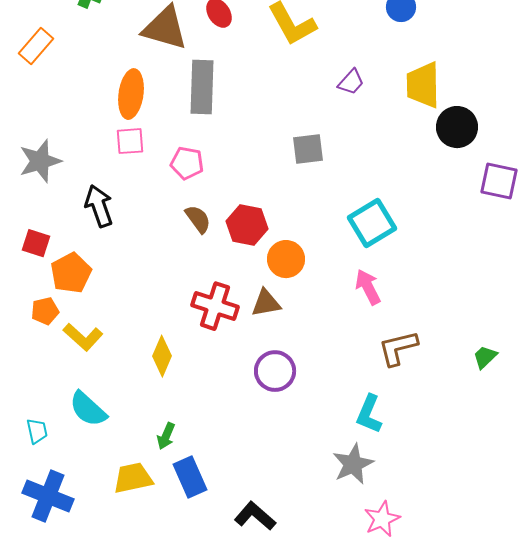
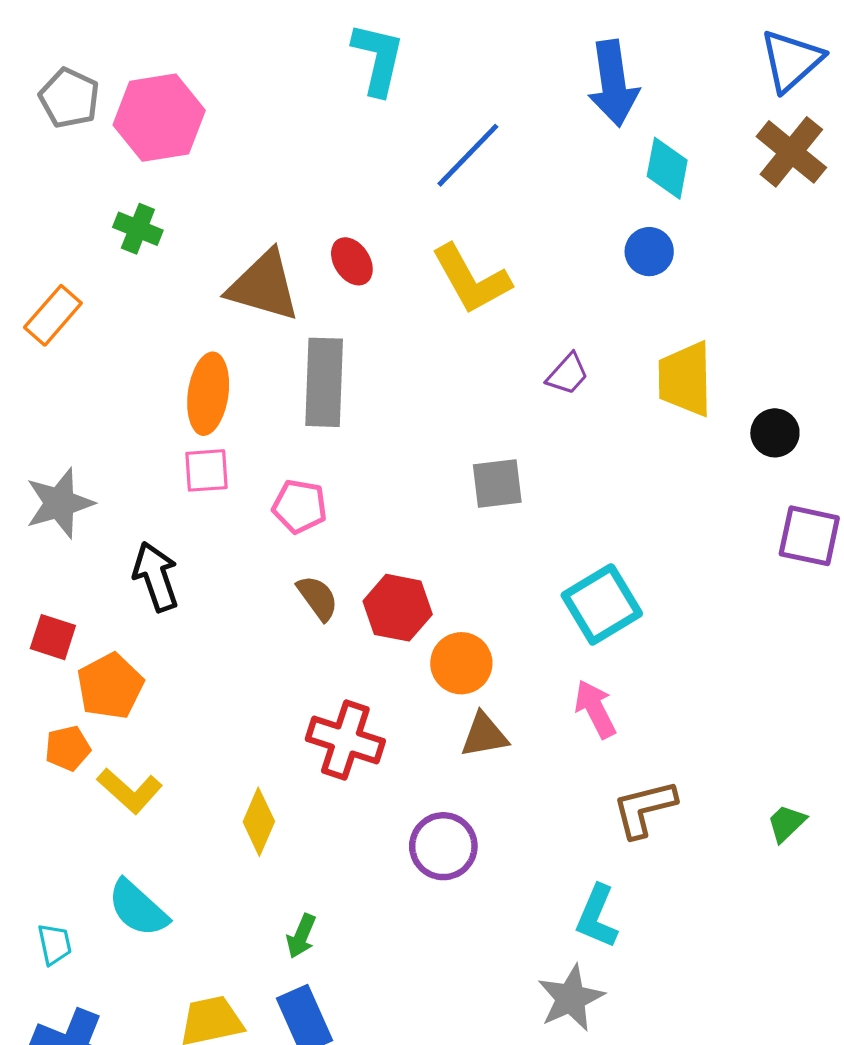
black circle: (457, 127) -> (775, 433), moved, size x0.7
brown triangle: (266, 303) -> (484, 735), moved
green arrow: (166, 436) -> (301, 936), moved

